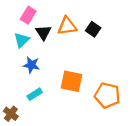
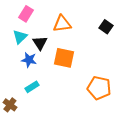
black square: (93, 29) -> (106, 27), moved
black triangle: (43, 32) -> (40, 43), moved
orange square: (71, 81) -> (64, 58), moved

